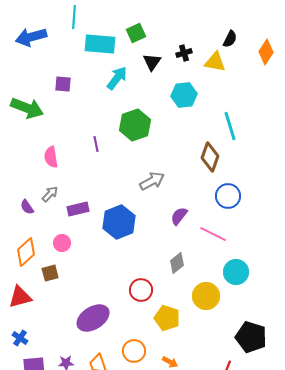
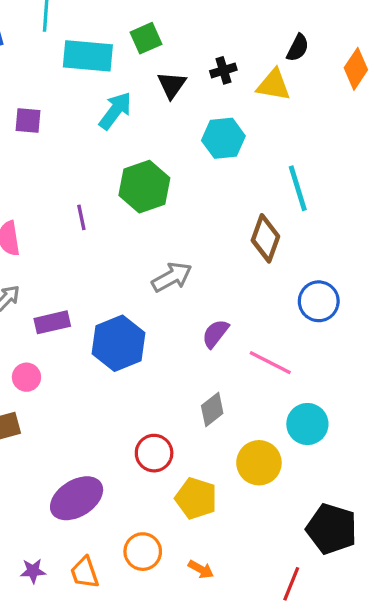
blue circle: (228, 196) -> (319, 301), moved

